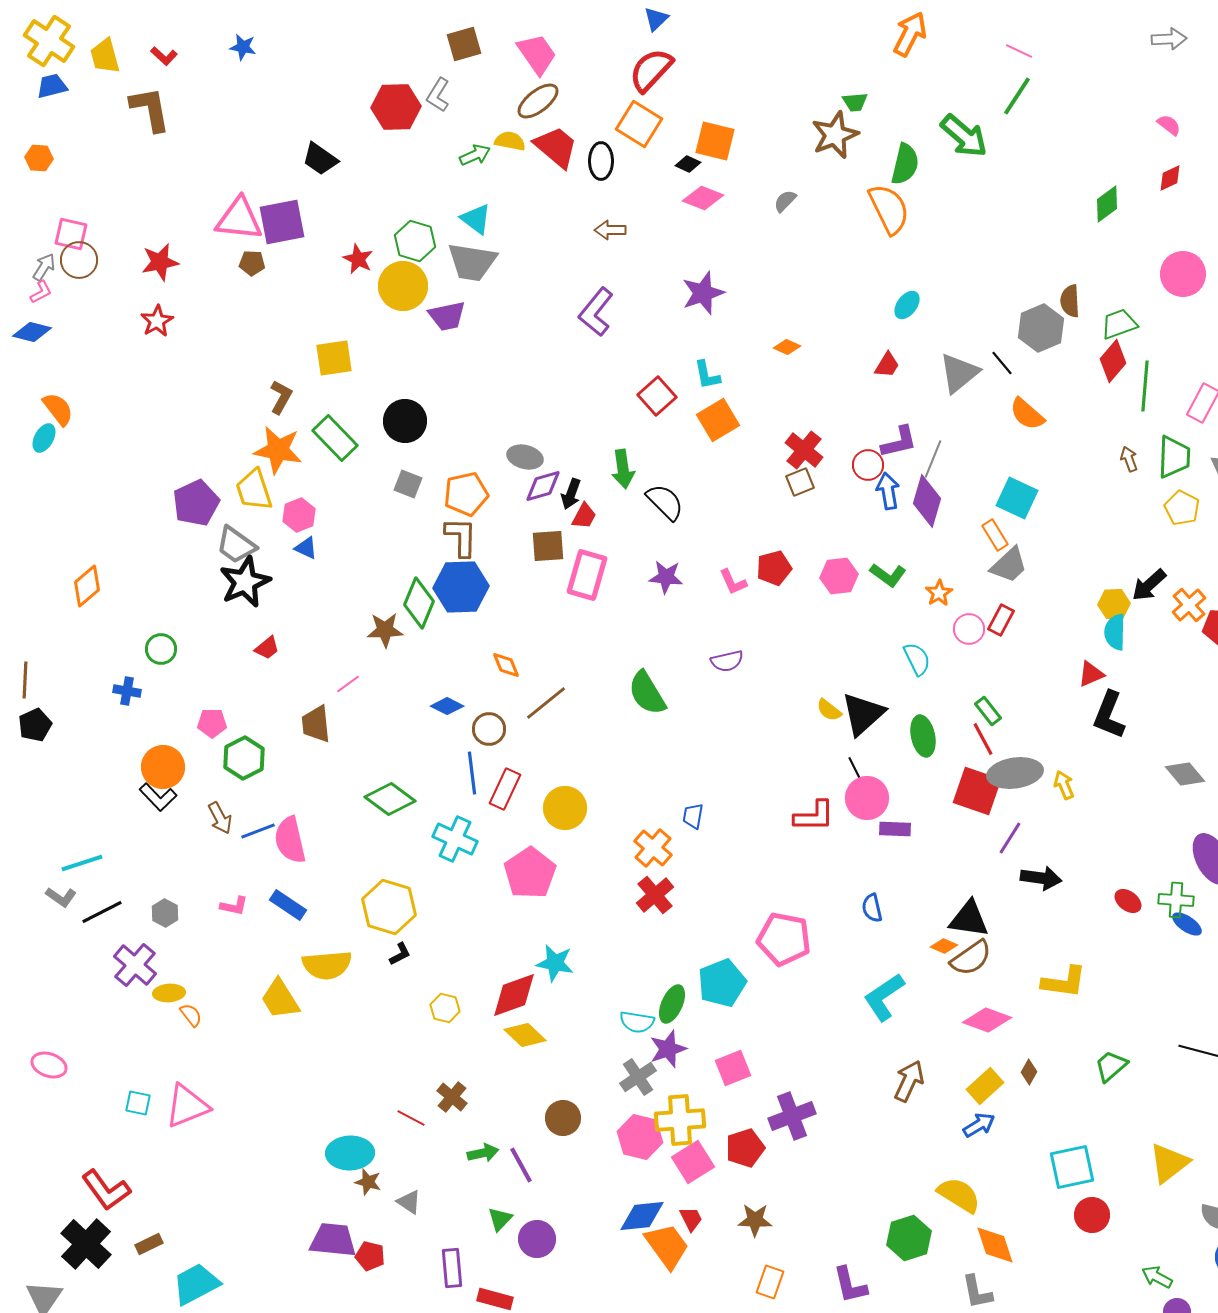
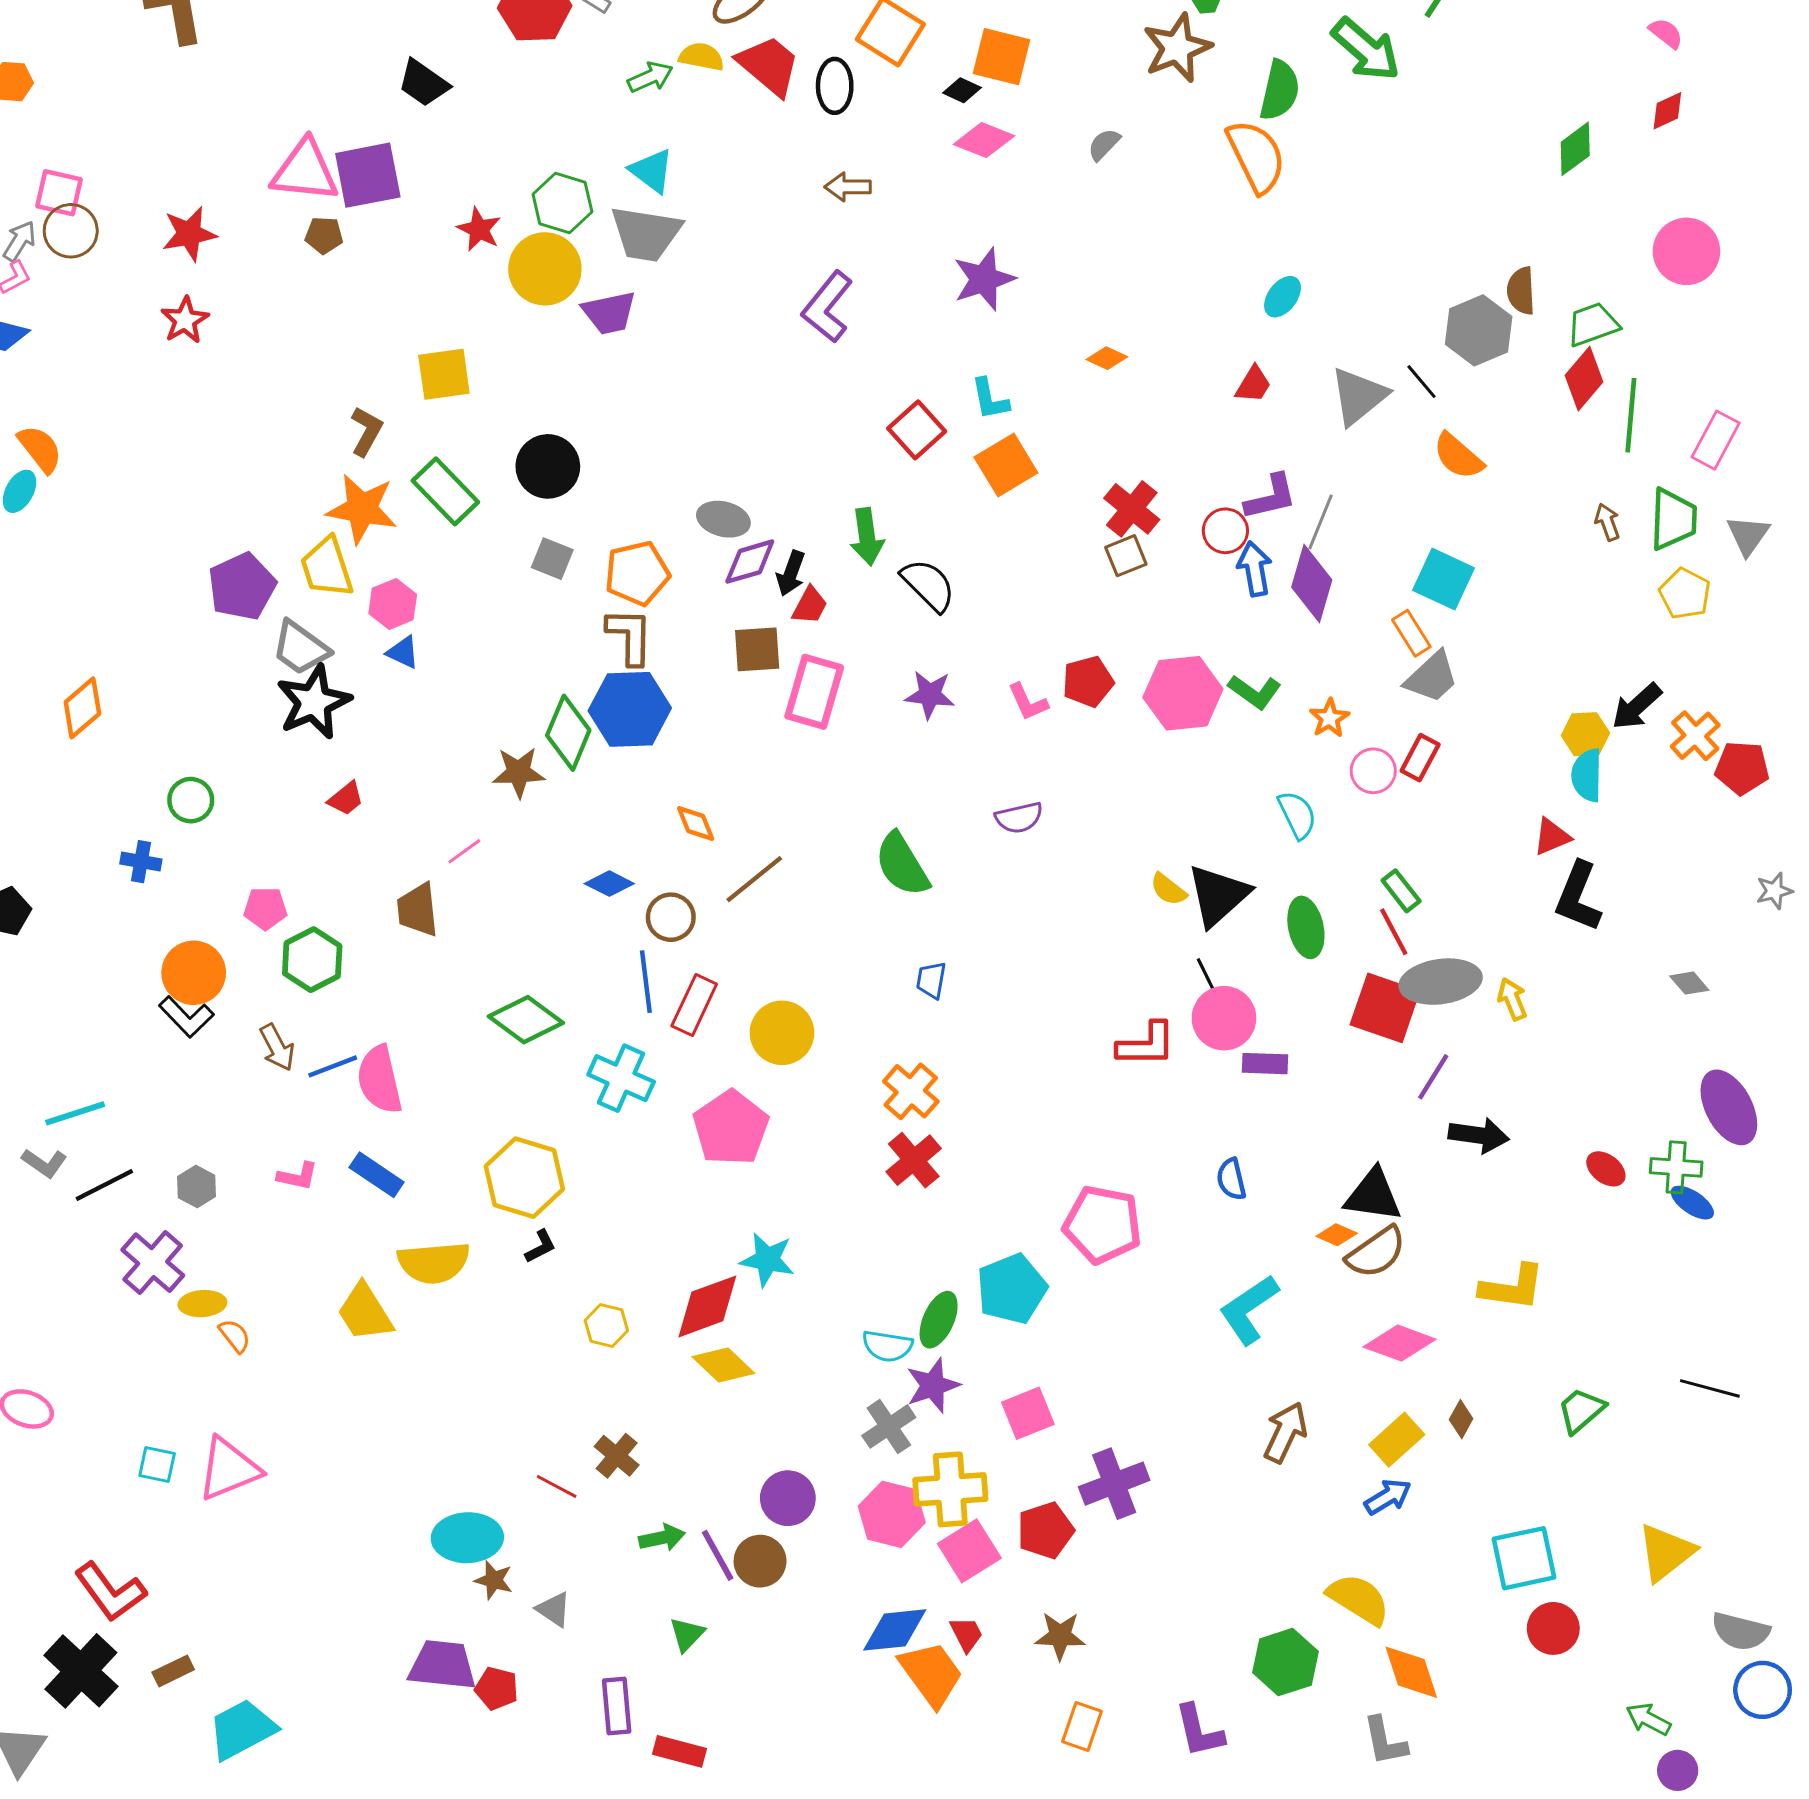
pink hexagon: (839, 576) -> (1183, 693), size x1.4
gray diamond: (1185, 774) -> (1689, 983), size x0.7
blue trapezoid: (693, 816) -> (931, 980), moved
brown circle: (563, 1118) -> (760, 1561), moved
purple circle: (537, 1239) -> (788, 1498), moved

